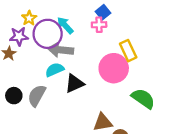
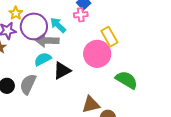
cyan arrow: (65, 25) -> (58, 25), moved

